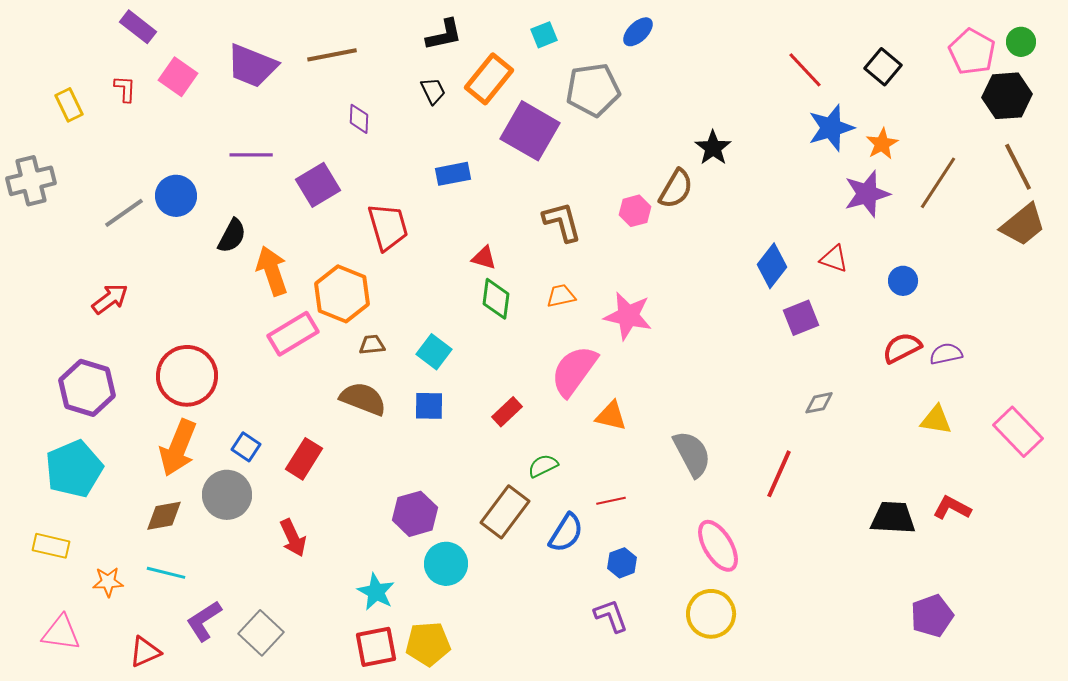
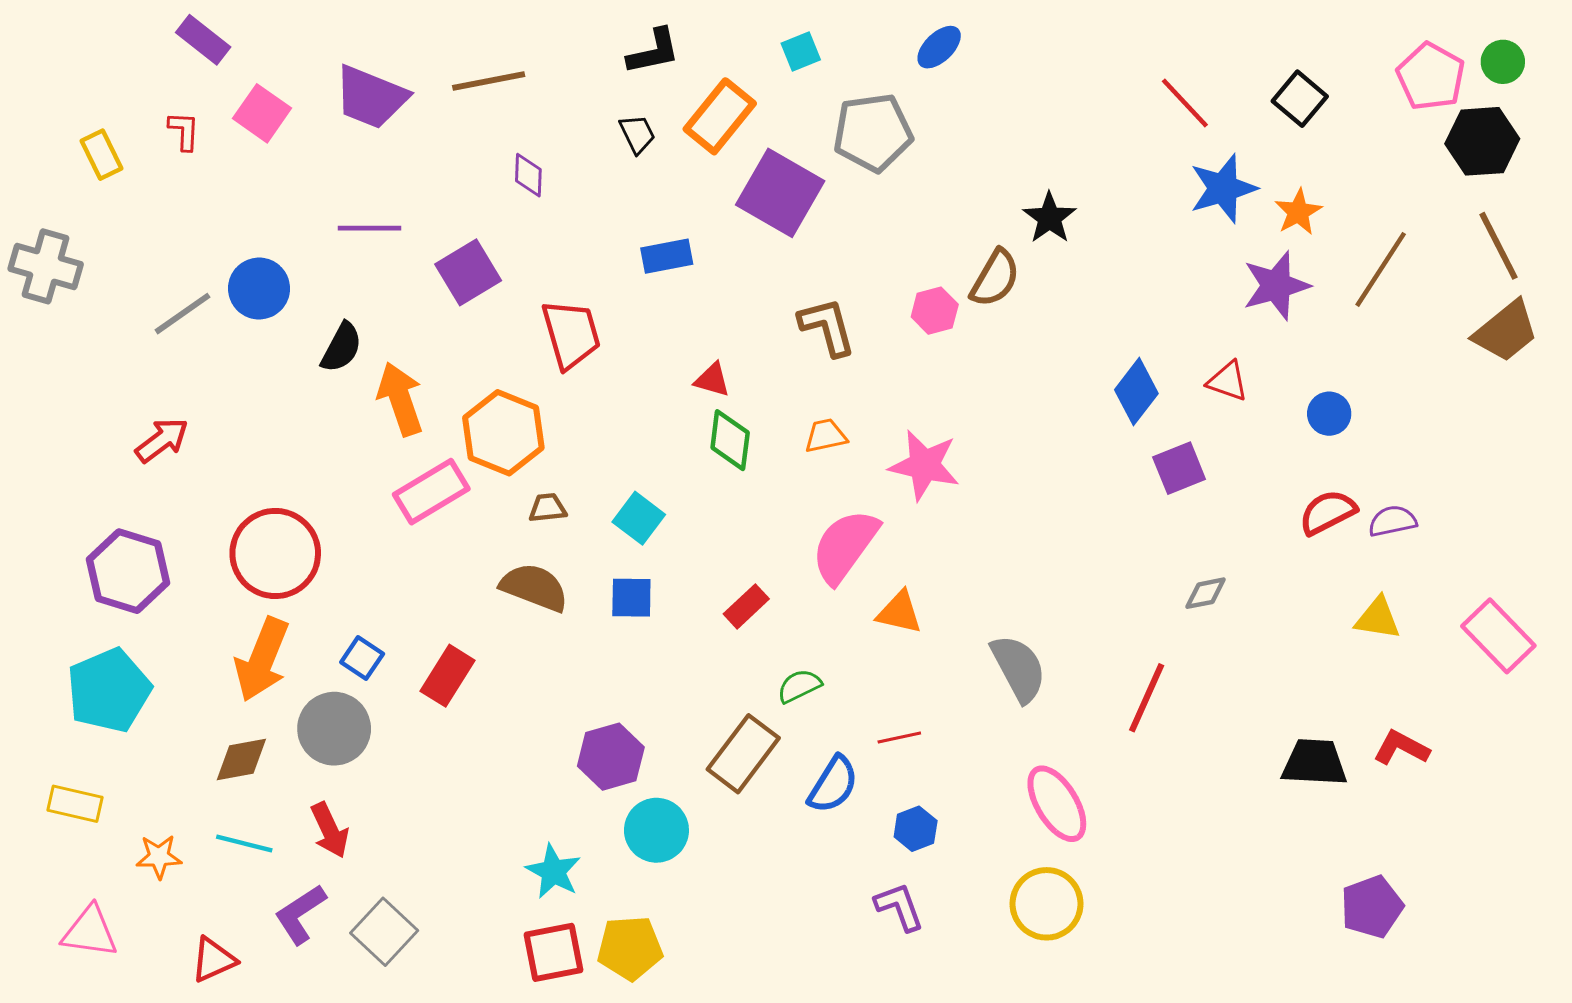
gray cross: (31, 181) -> (46, 266), turned 30
red arrow: (293, 538) -> (330, 830), moved

